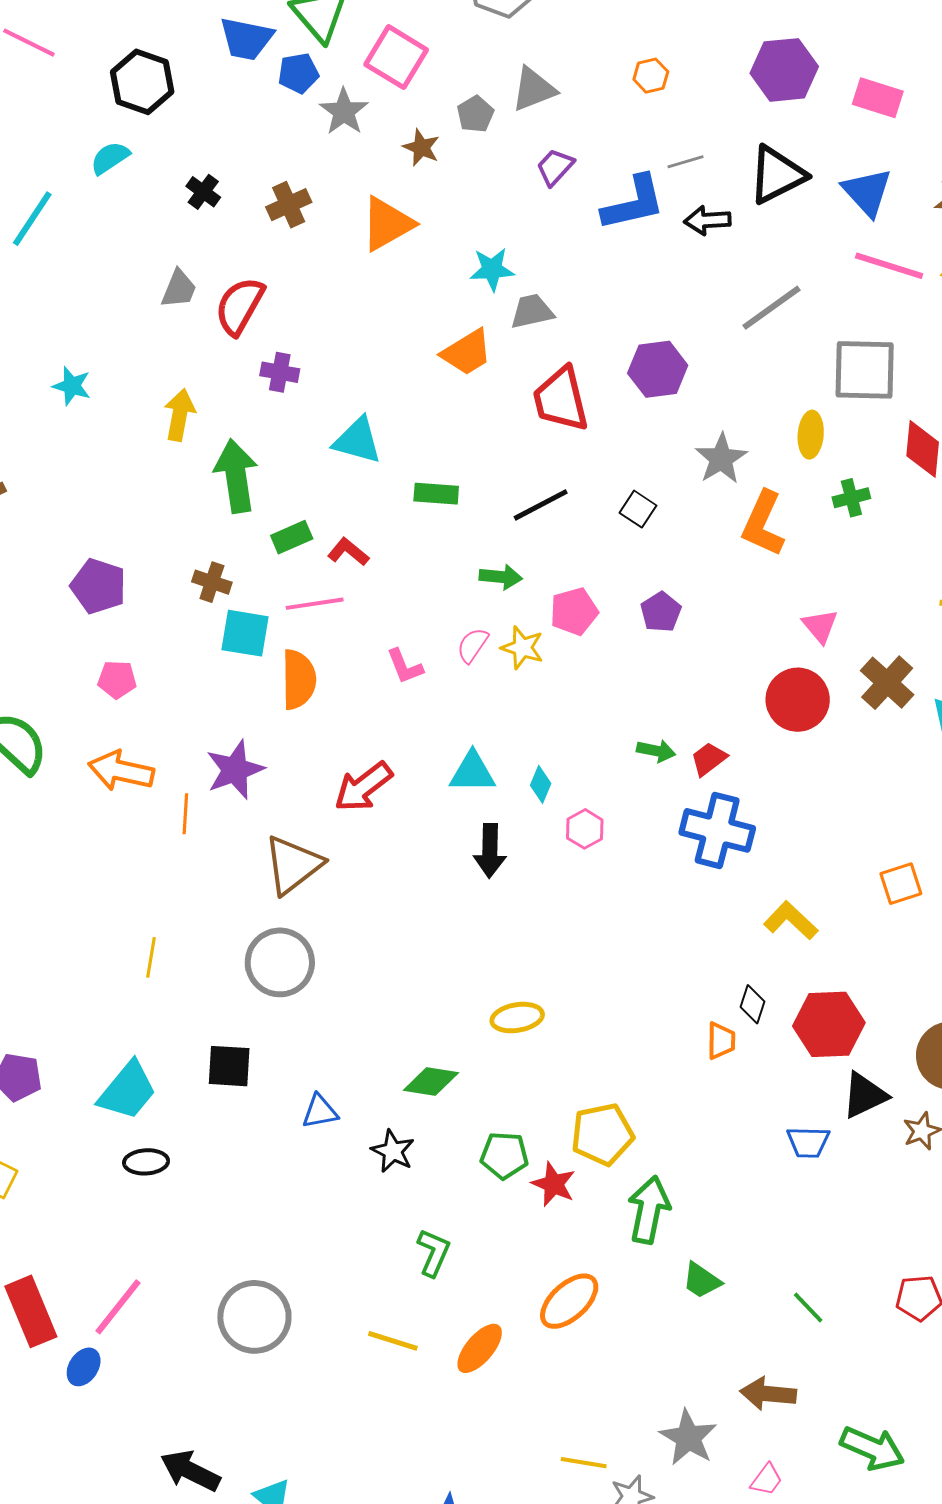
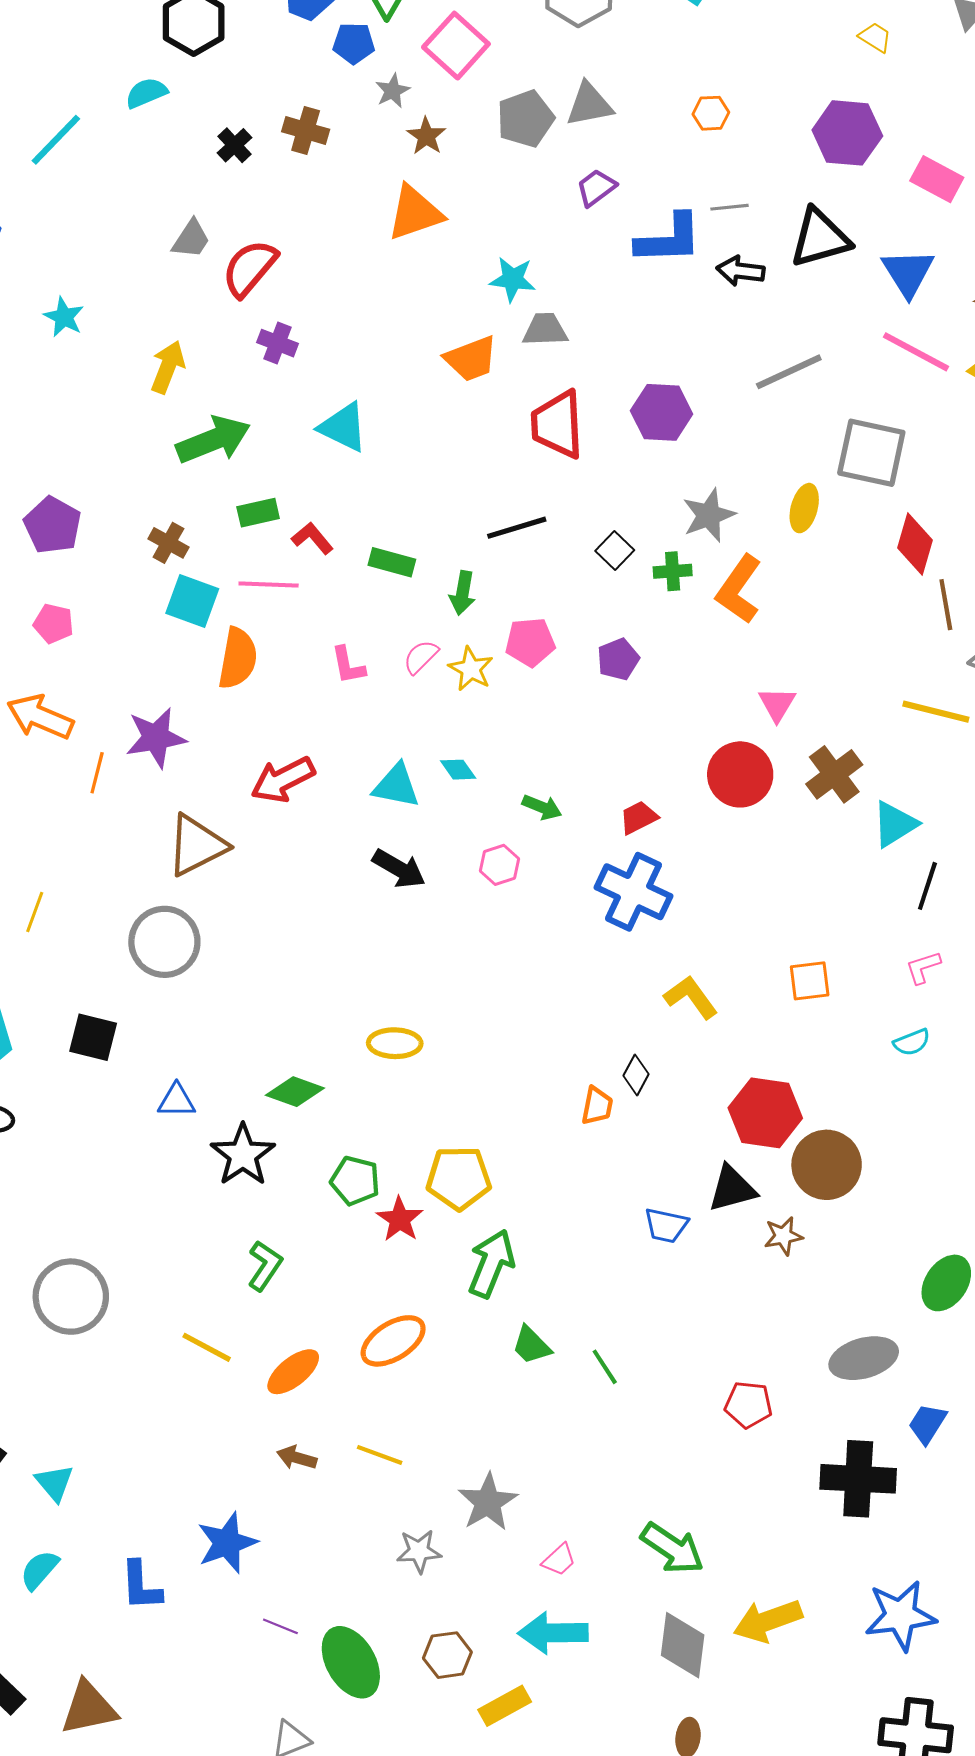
gray star: (344, 111) -> (393, 91), size x0.7
gray pentagon: (475, 114) -> (525, 119), size x1.5
brown star: (421, 148) -> (426, 136), moved
brown cross: (289, 205) -> (306, 131), moved, turned 30
green arrow: (236, 476) -> (213, 440), turned 66
green rectangle: (436, 494) -> (392, 562), moved
green cross: (851, 498) -> (673, 571), moved
green arrow: (501, 577) -> (463, 593), turned 84
green arrow: (656, 751) -> (542, 807), moved
cyan diamond: (541, 784) -> (458, 770), moved, turned -69
black arrow: (490, 851) -> (399, 869), turned -72
red hexagon: (829, 1024) -> (765, 1113), moved
black star: (393, 1151) -> (243, 1155), size x1.4
green line: (808, 1308) -> (605, 1367), moved
brown arrow: (768, 1394) -> (297, 1458), moved, size x0.7
yellow line: (584, 1463) -> (380, 1455), moved

